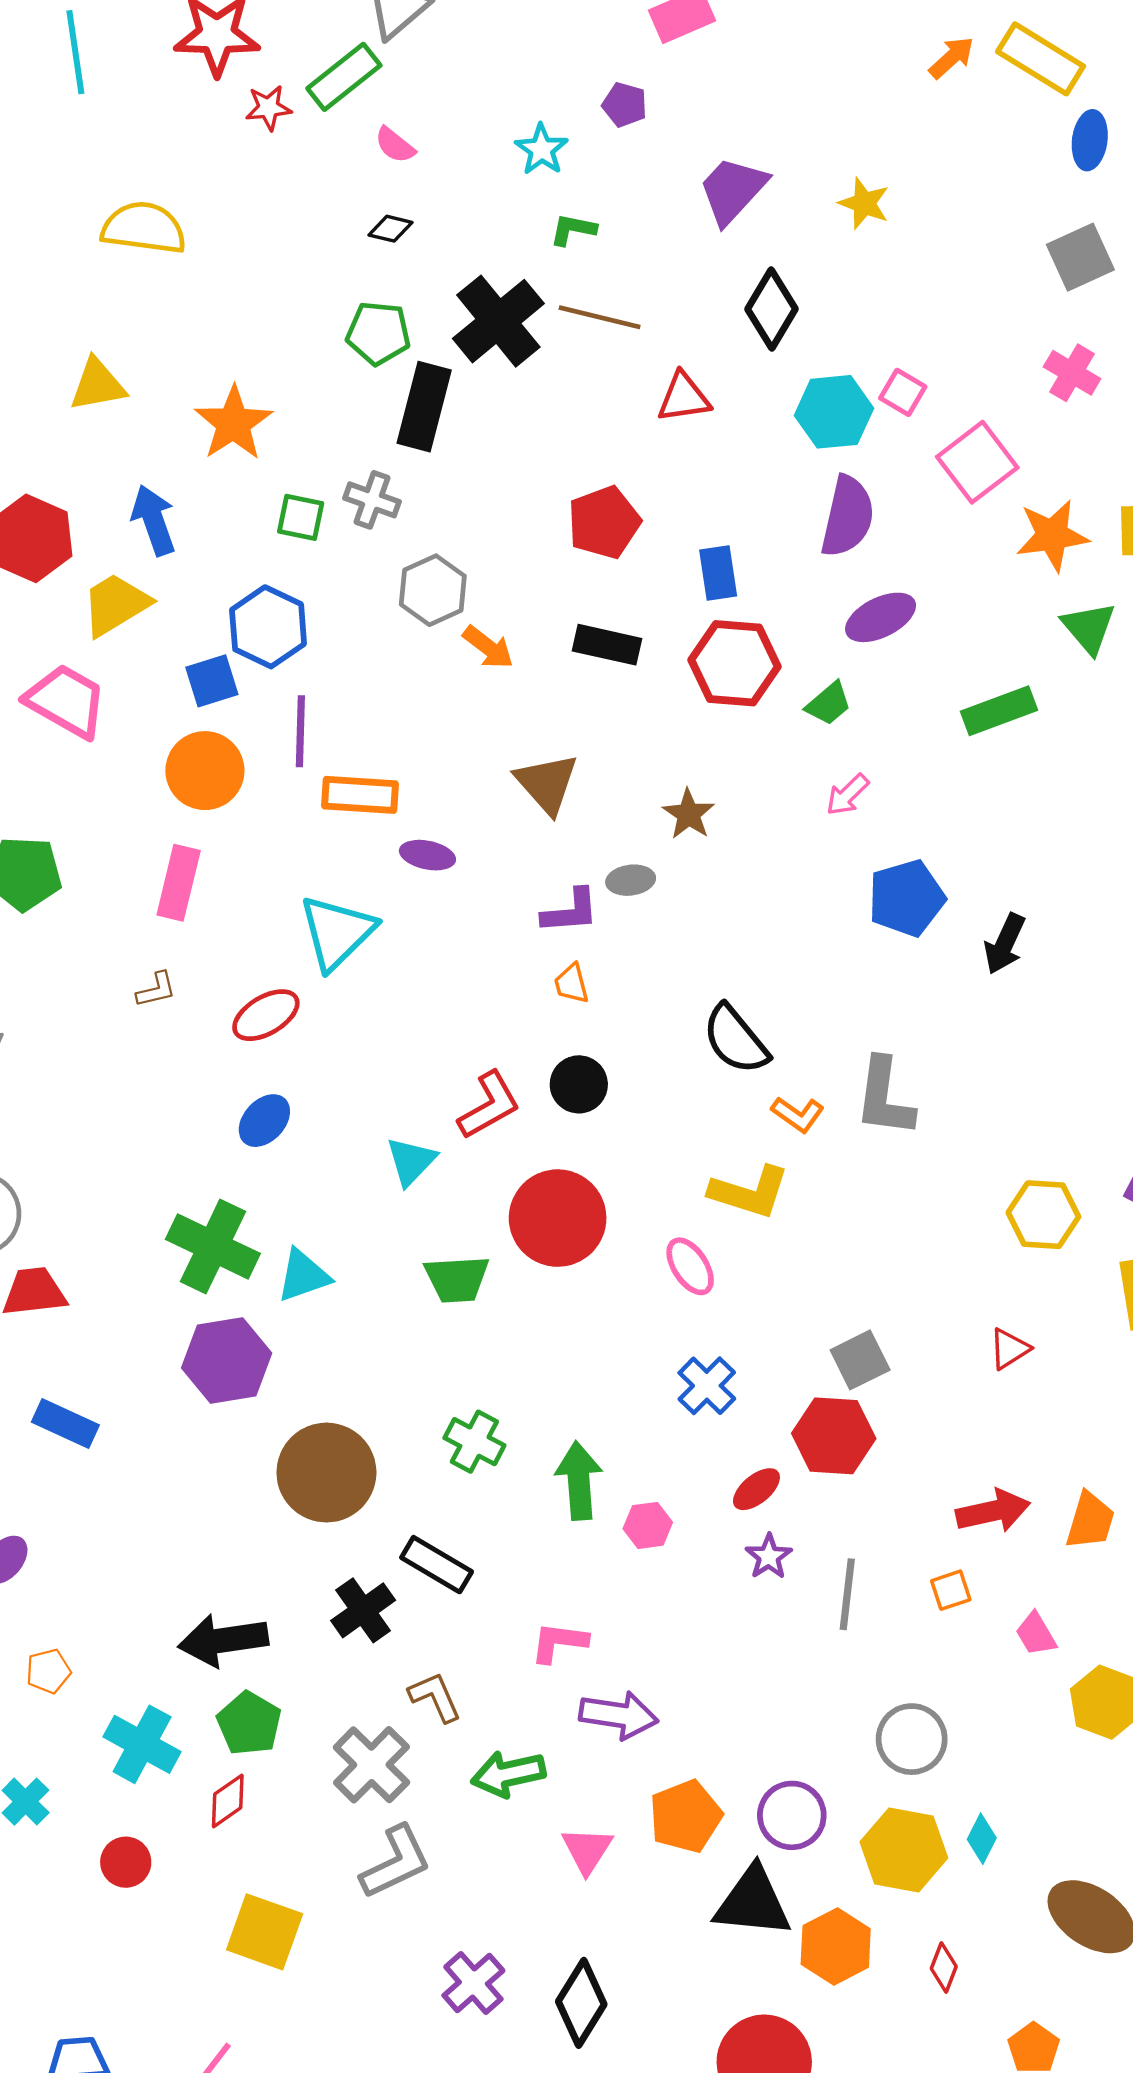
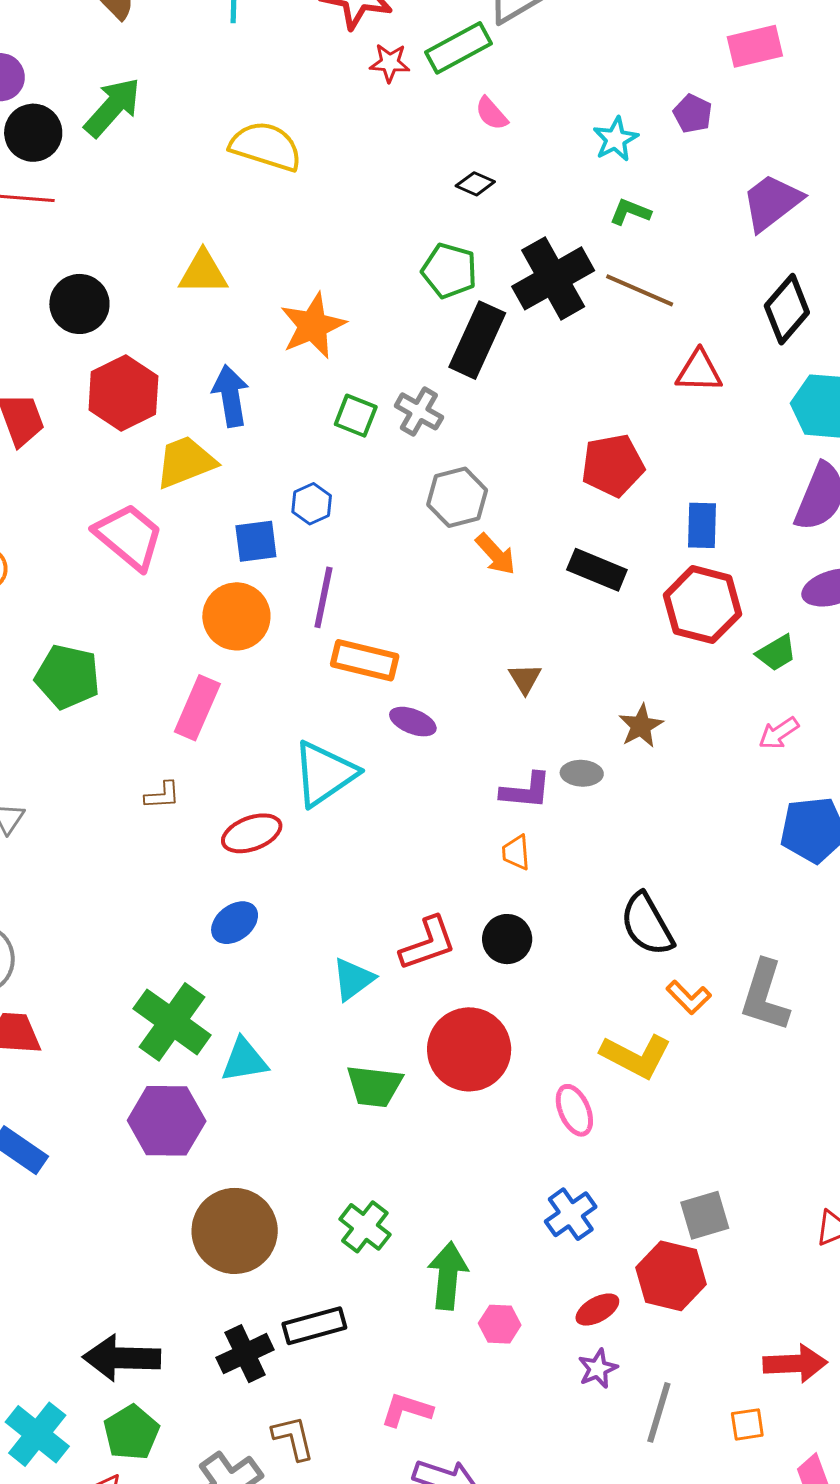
blue hexagon: (268, 627) -> (312, 504), size x0.6
brown triangle: (547, 783) -> (525, 679), size x0.6
black rectangle: (437, 1565) -> (314, 1326), turned -56

